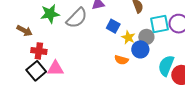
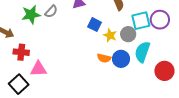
gray semicircle: (77, 18) -> (51, 12), moved, size x0.6
blue circle: (140, 49) -> (121, 59), moved
cyan semicircle: (166, 66) -> (142, 52), moved
black square: (36, 71) -> (19, 84), moved

